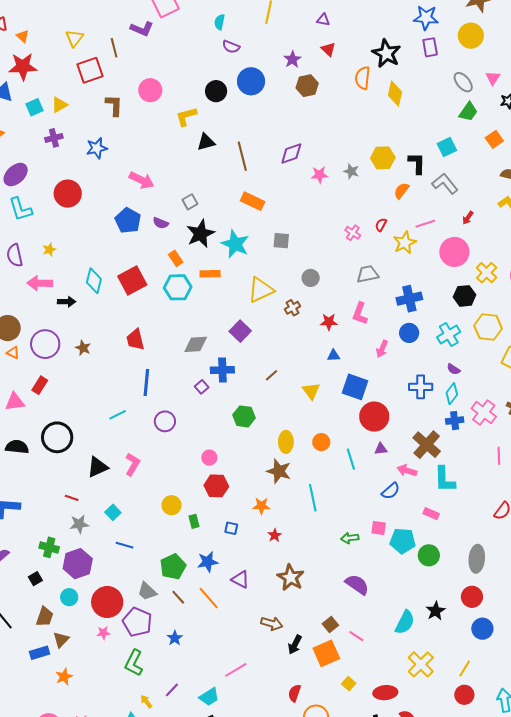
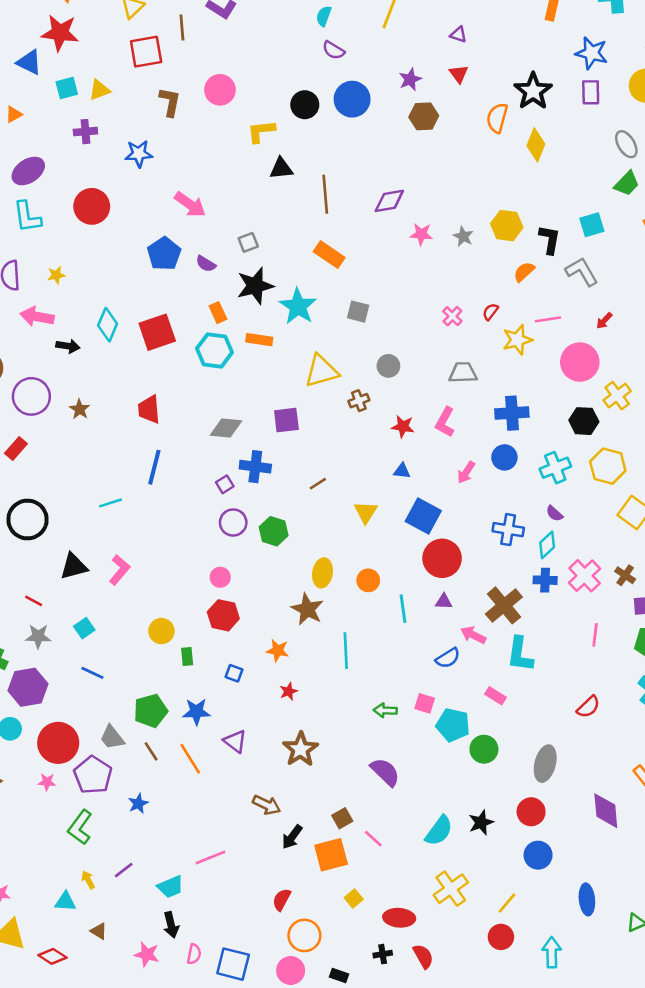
purple square: (240, 331) -> (286, 420), turned 30
purple circle: (165, 421) -> (233, 523), moved

